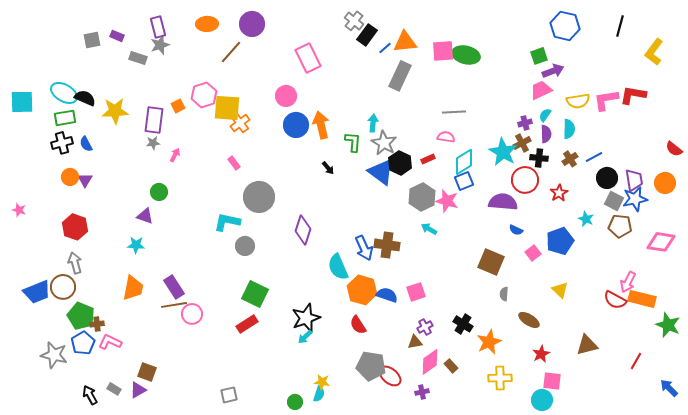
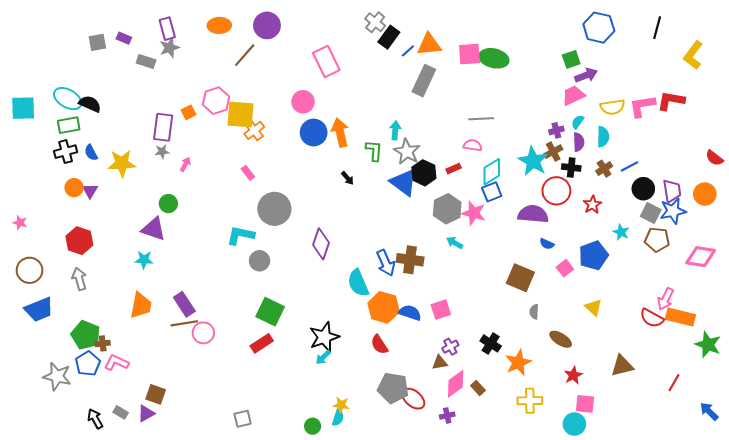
yellow star: (115, 111) -> (122, 163), moved
purple triangle: (145, 216) -> (154, 229), size x1.4
brown circle: (63, 287) -> (30, 270), moved

